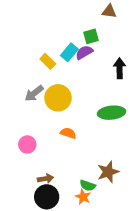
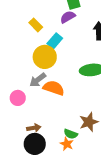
cyan rectangle: (69, 52) -> (55, 41), moved
gray arrow: (34, 93) -> (38, 80), moved
orange semicircle: (68, 133) -> (54, 88), size x1.5

